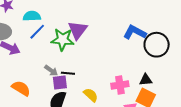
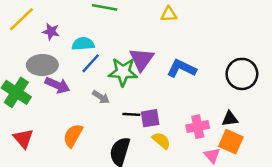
blue L-shape: (135, 32) -> (181, 68), moved
gray arrow: (51, 70) -> (101, 97), moved
purple square: (60, 82) -> (150, 118), moved
orange semicircle: (21, 88) -> (73, 136), turned -90

